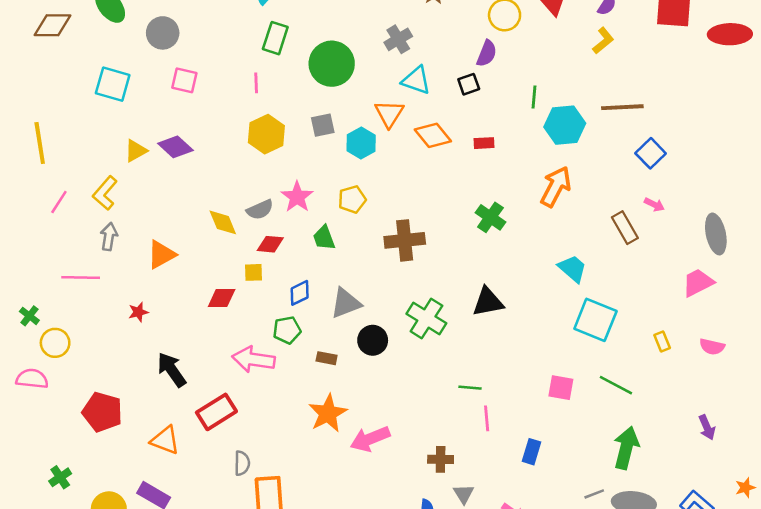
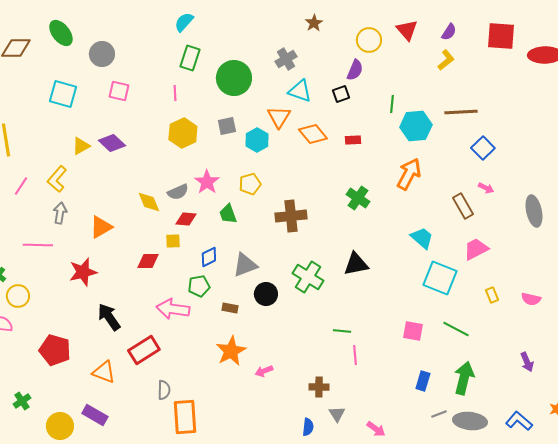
pink trapezoid: (698, 283) -> (476, 249), moved
red star: (138, 312) -> (83, 272), size x1.8
pink arrow: (370, 439) -> (264, 371), size x0.6
blue rectangle: (531, 452) -> (423, 381), moved

